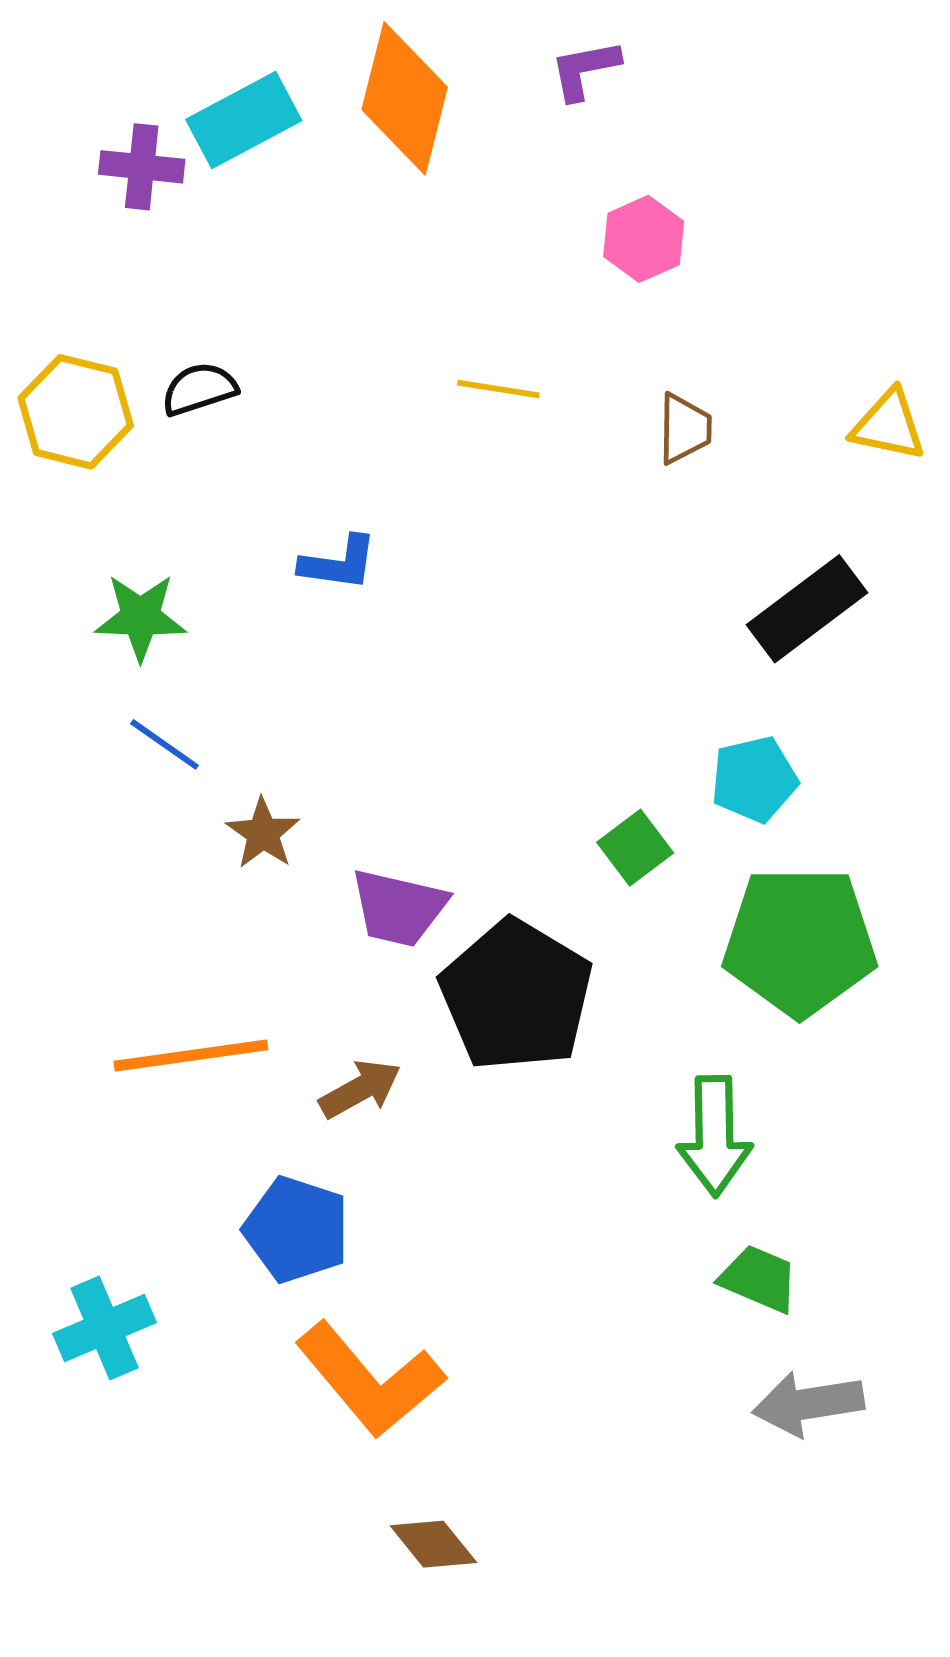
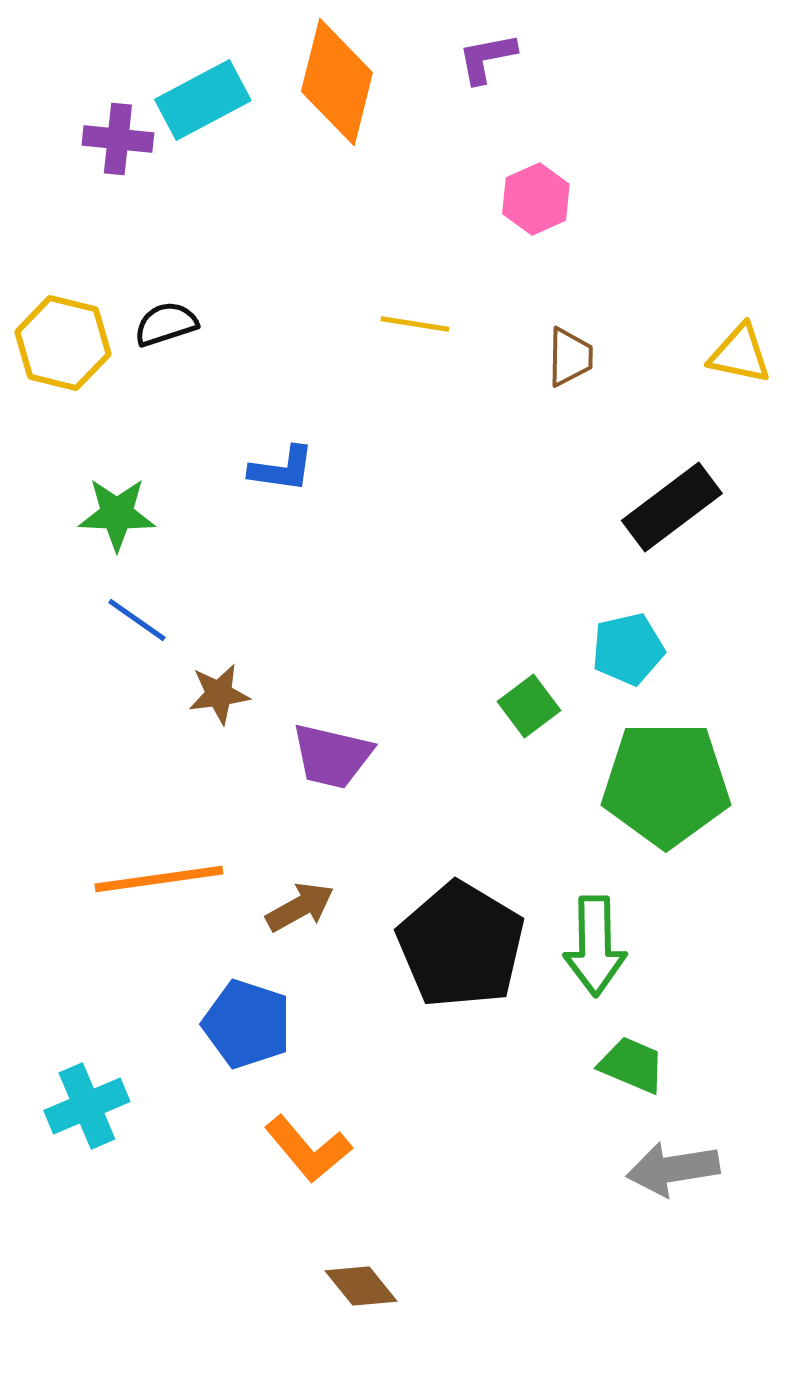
brown star: (263, 833) -> (219, 694), turned 30
black pentagon: (516, 995) -> (461, 945), moved
orange L-shape: (370, 1380) -> (308, 1149), size x0.7

